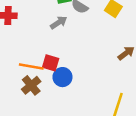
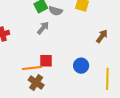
blue circle: (62, 77) -> (81, 66), moved

